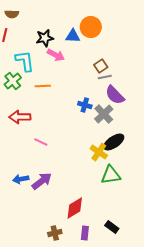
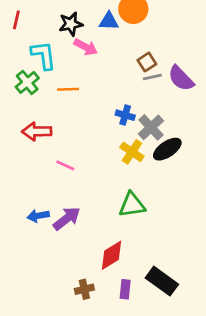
purple semicircle: (115, 95) -> (181, 78), moved
black ellipse: (114, 142) -> (167, 149), moved
yellow cross: (99, 152) -> (132, 152), moved
green triangle: (111, 175) -> (132, 205), moved
black rectangle: (112, 227) -> (162, 281), size x1.6

